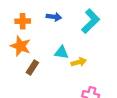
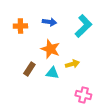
orange star: (20, 46) -> (50, 49), moved
cyan triangle: (61, 52) -> (52, 73), moved

